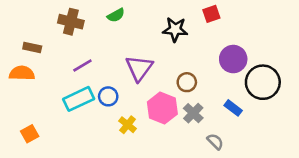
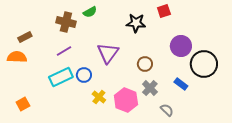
brown cross: (71, 22) -> (66, 22), moved
brown rectangle: (32, 47) -> (25, 37), turned -40
pink hexagon: (162, 108) -> (126, 100), moved

